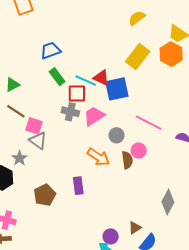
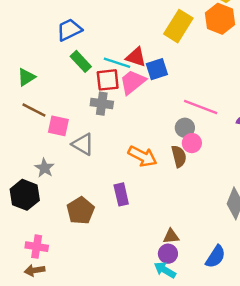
blue square: (117, 89) -> (157, 69), size x0.7
pink trapezoid: (94, 116) -> (133, 82), moved
gray circle: (117, 135) -> (185, 128), moved
gray triangle: (38, 141) -> (83, 144), moved
brown triangle: (135, 228) -> (171, 236), moved, turned 32

